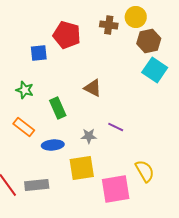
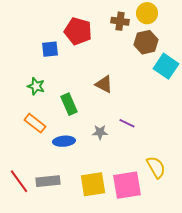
brown hexagon: (149, 41) -> (146, 42), moved
yellow square: (82, 168) -> (93, 184), moved

